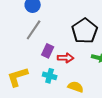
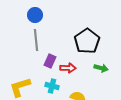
gray line: (34, 30) -> (36, 40), turned -40

